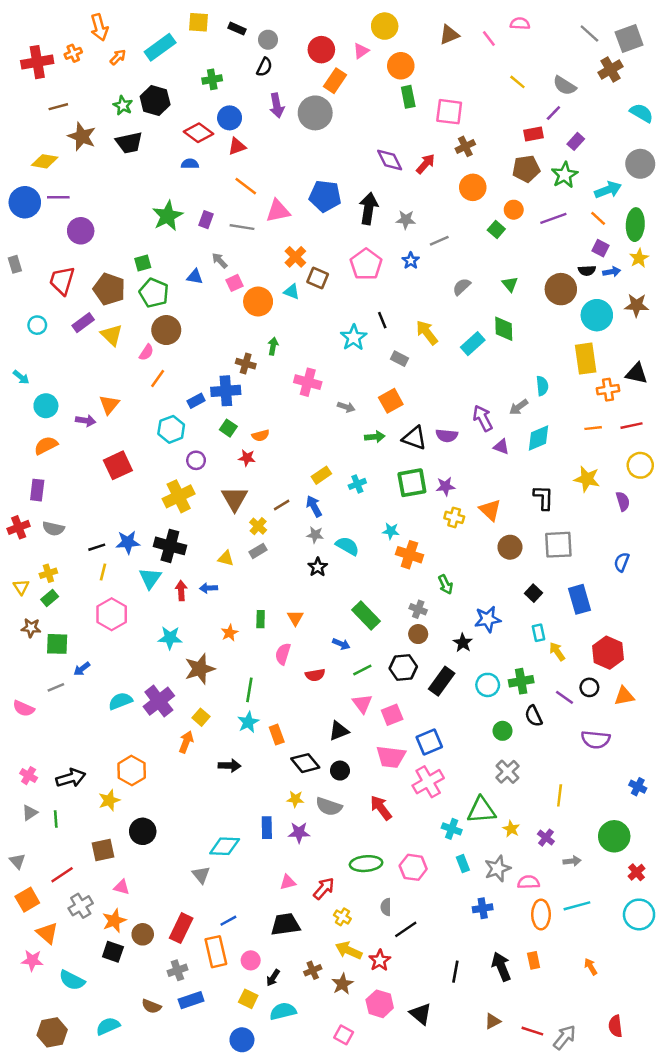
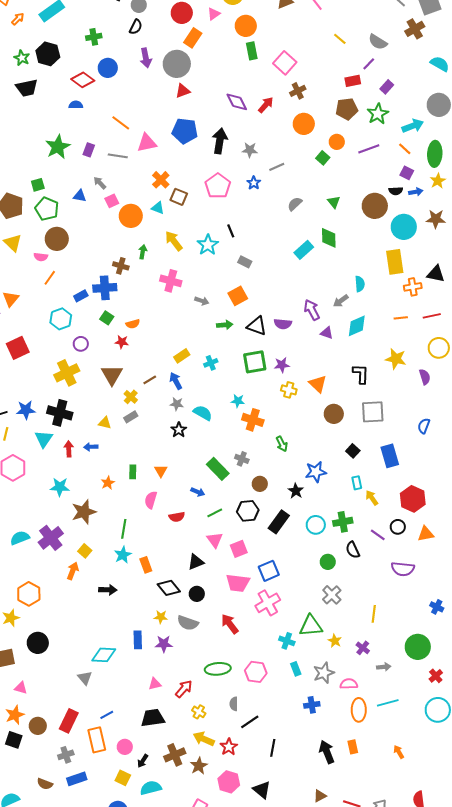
pink square: (449, 112) -> (285, 63), turned 35
red triangle: (237, 146) -> (183, 91), moved
yellow arrow: (427, 333) -> (174, 241), moved
pink semicircle: (146, 352) -> (41, 257), turned 64
gray cross: (418, 609) -> (242, 459), moved
brown cross: (313, 970) -> (175, 755), size x1.5
black line: (455, 972) -> (273, 748), moved

